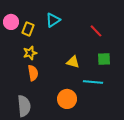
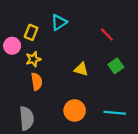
pink circle: (11, 22) -> (12, 46), moved
green square: (104, 59) -> (116, 66), turned -32
cyan line: (93, 82) -> (115, 113), moved

